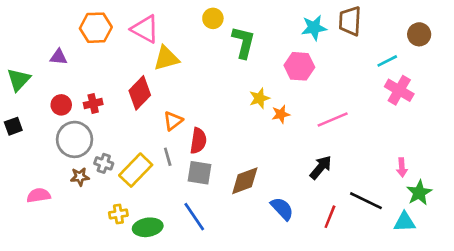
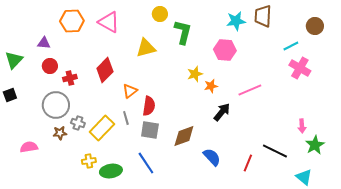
yellow triangle: (166, 58) -> (146, 48), moved
red circle: (61, 105) -> (50, 66), moved
black arrow: (321, 167) -> (222, 112), moved
cyan triangle: (405, 222) -> (304, 177), moved, turned 42

